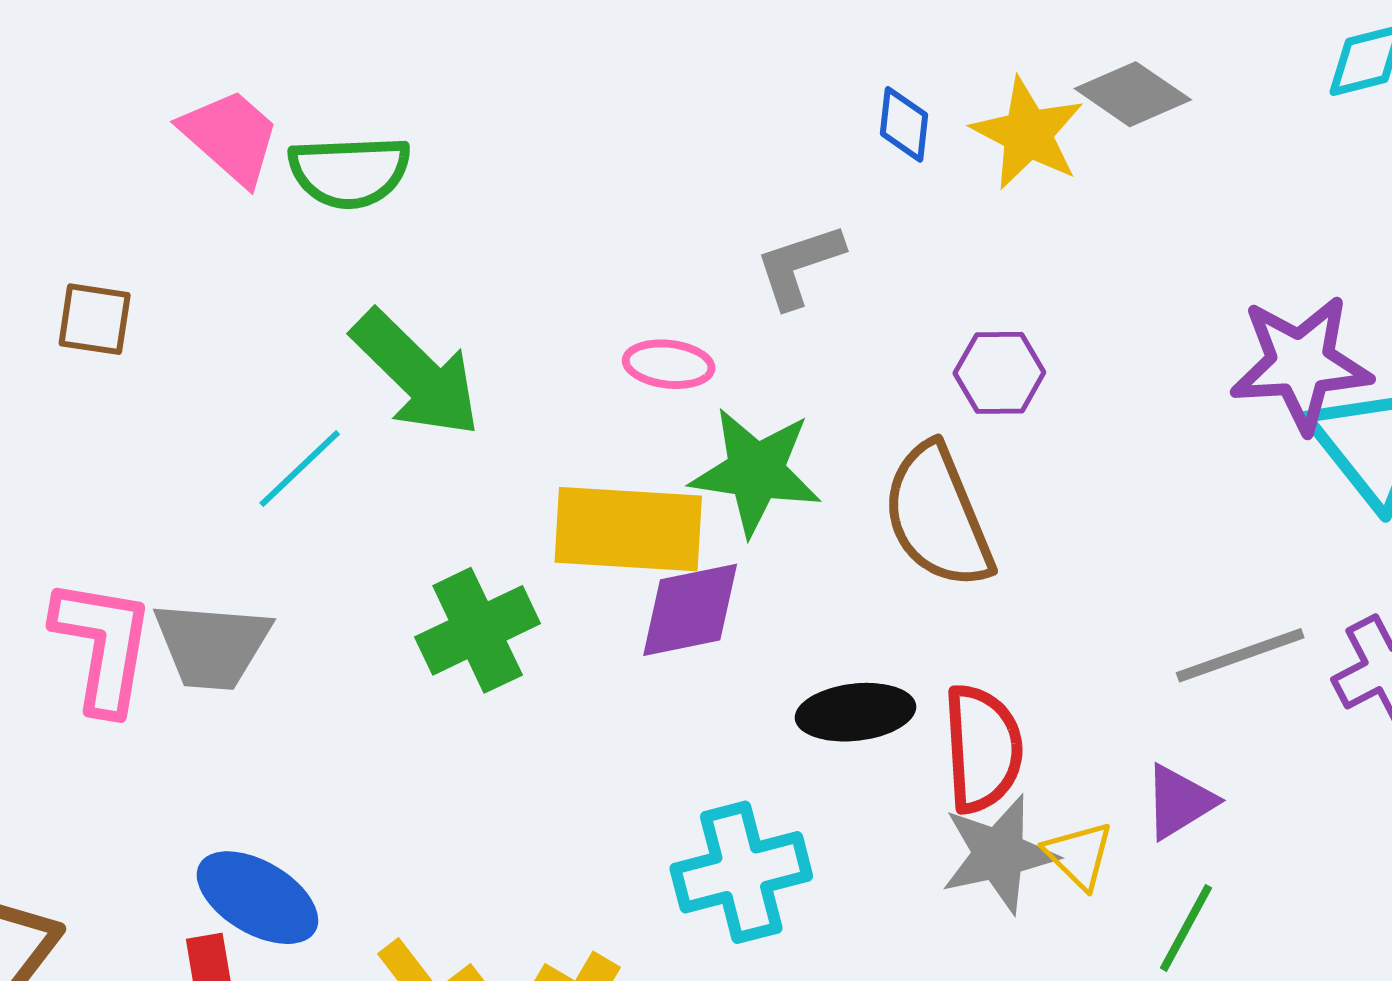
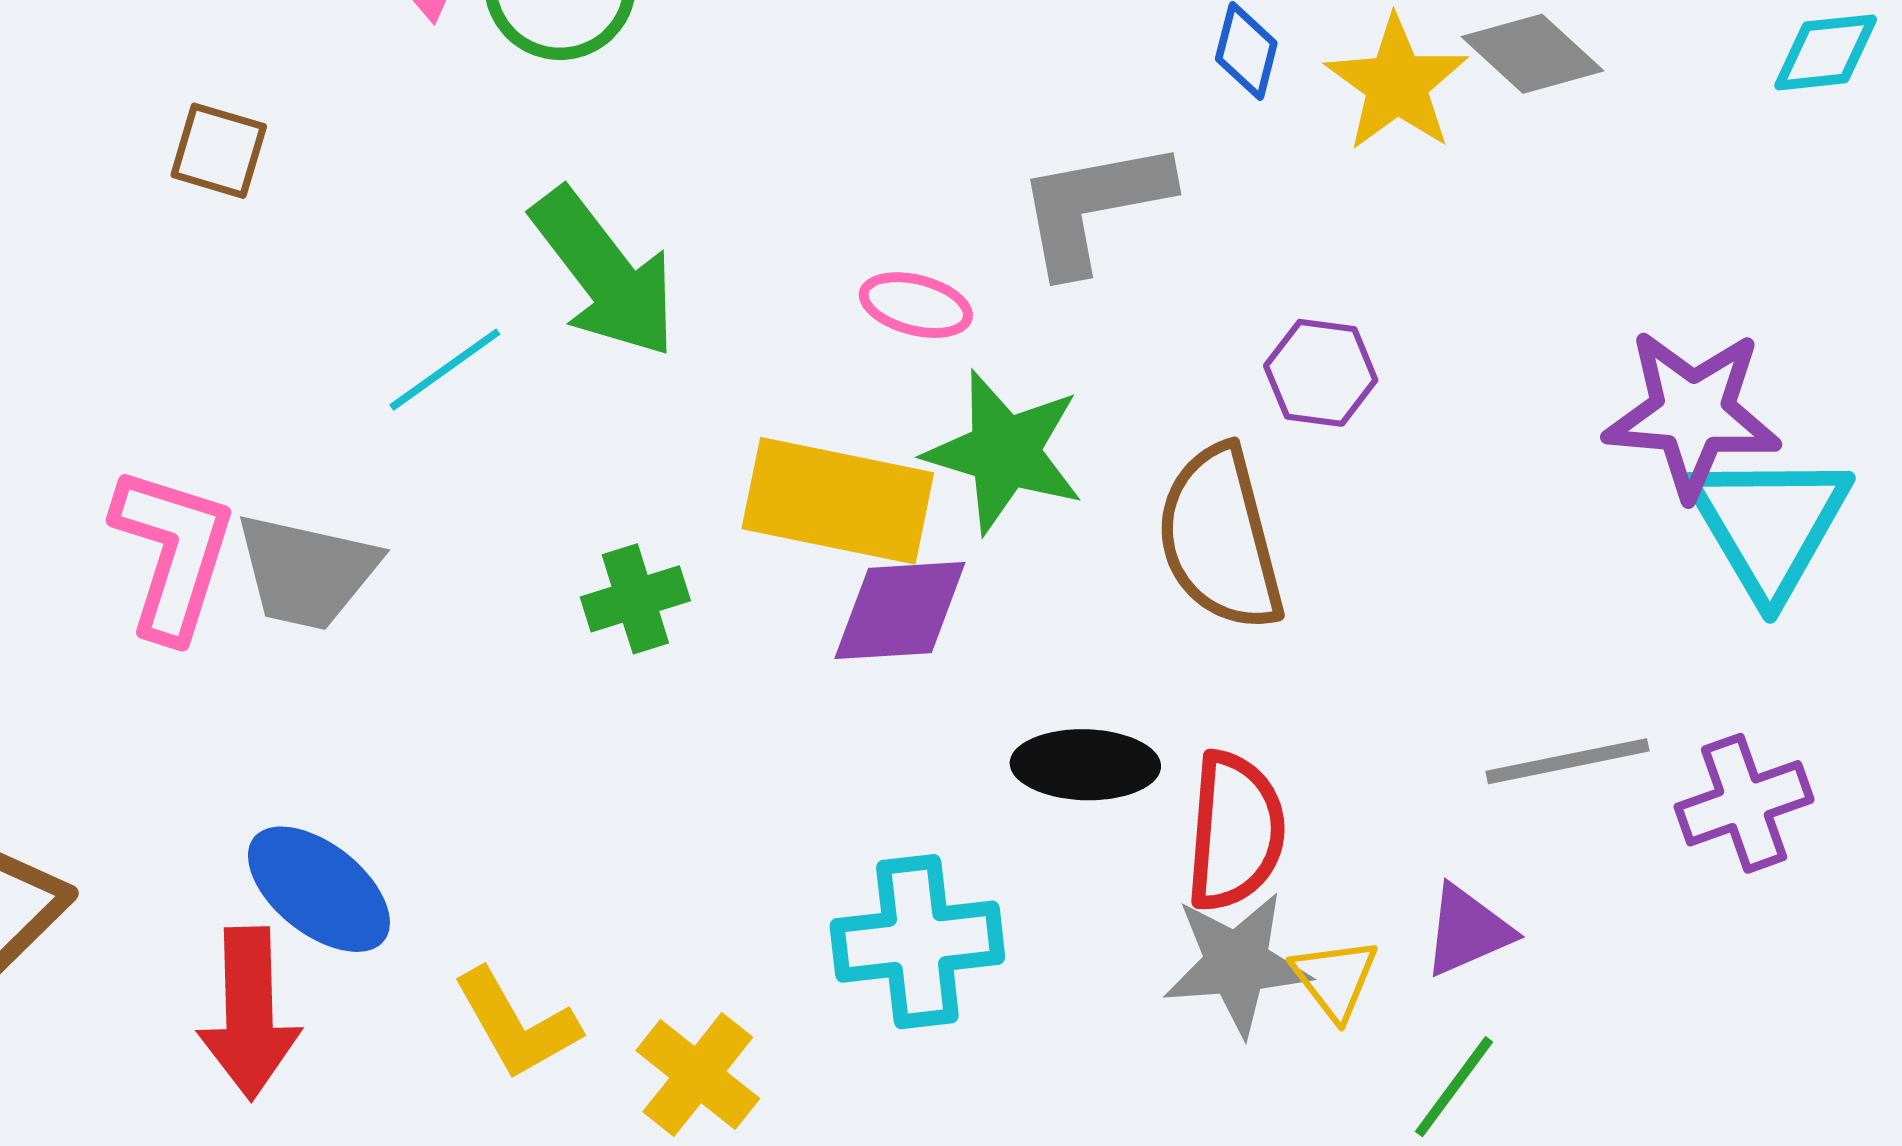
gray L-shape: (799, 266) -> (1093, 207), size x1.4
green cross: (478, 630) -> (635, 599), size x0.7

